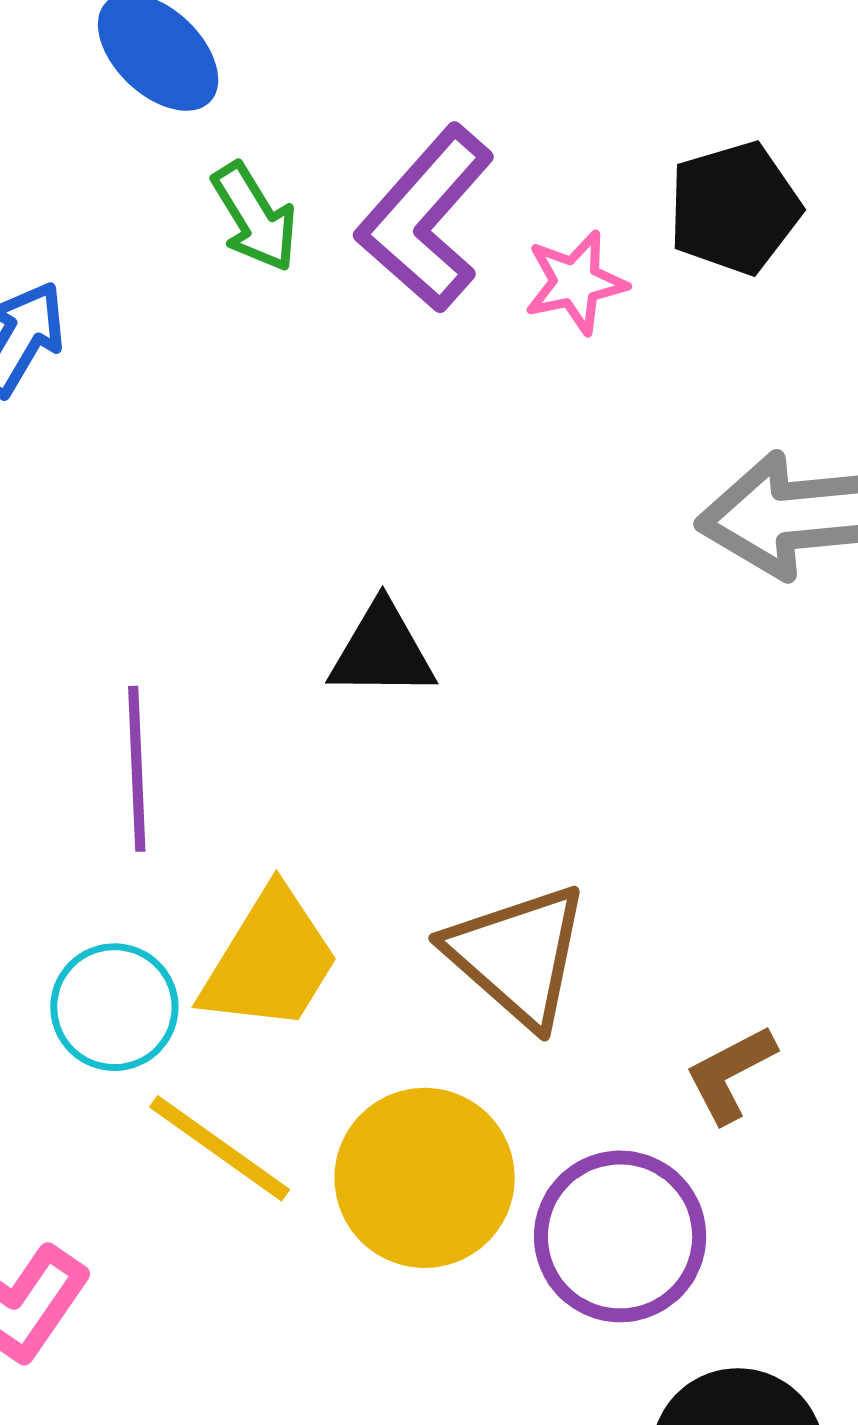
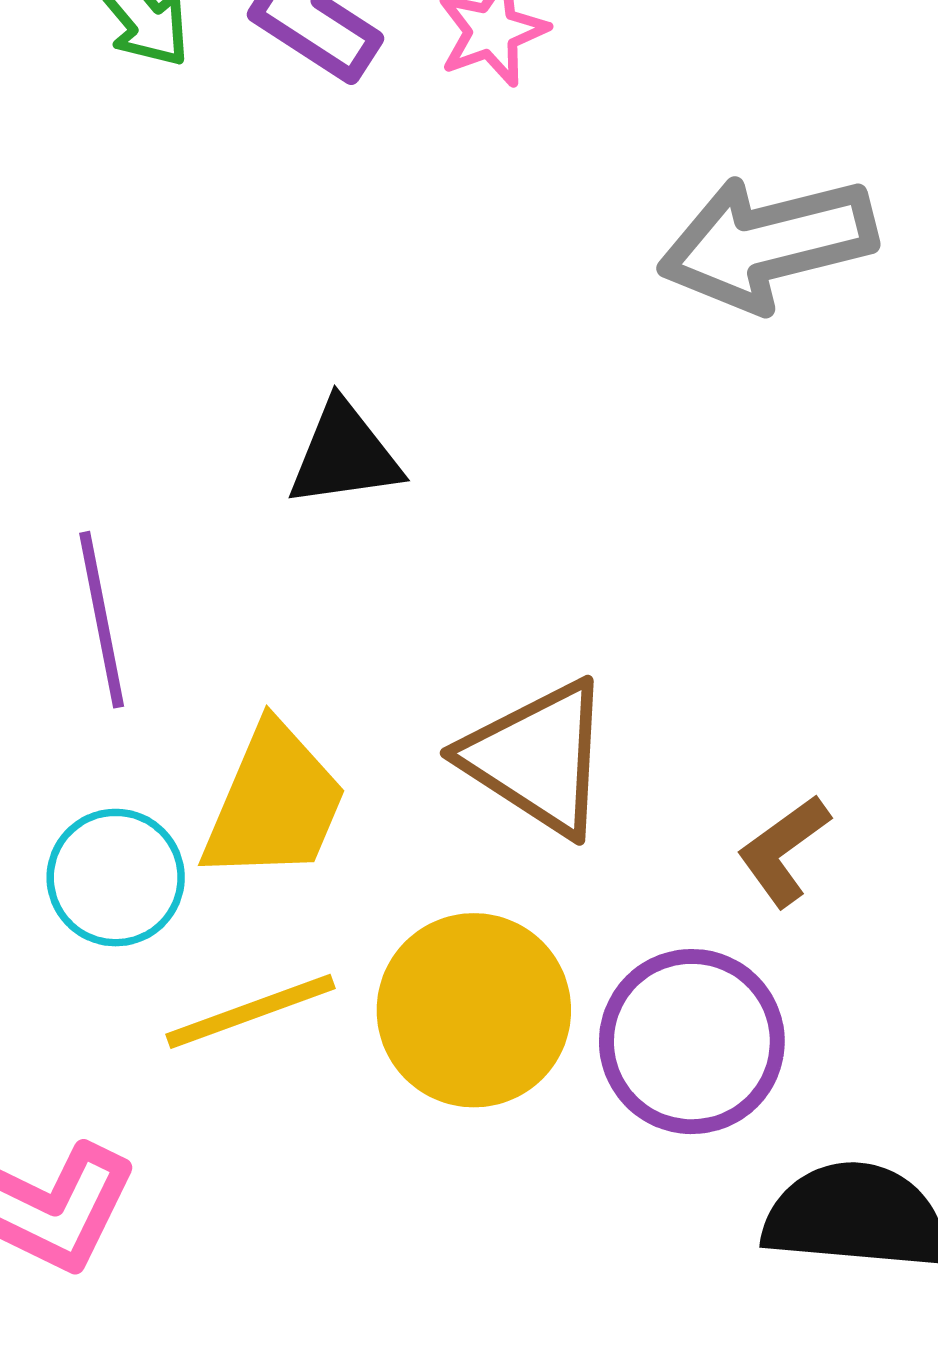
yellow line: (220, 1148) -> (251, 1011), turned -47

